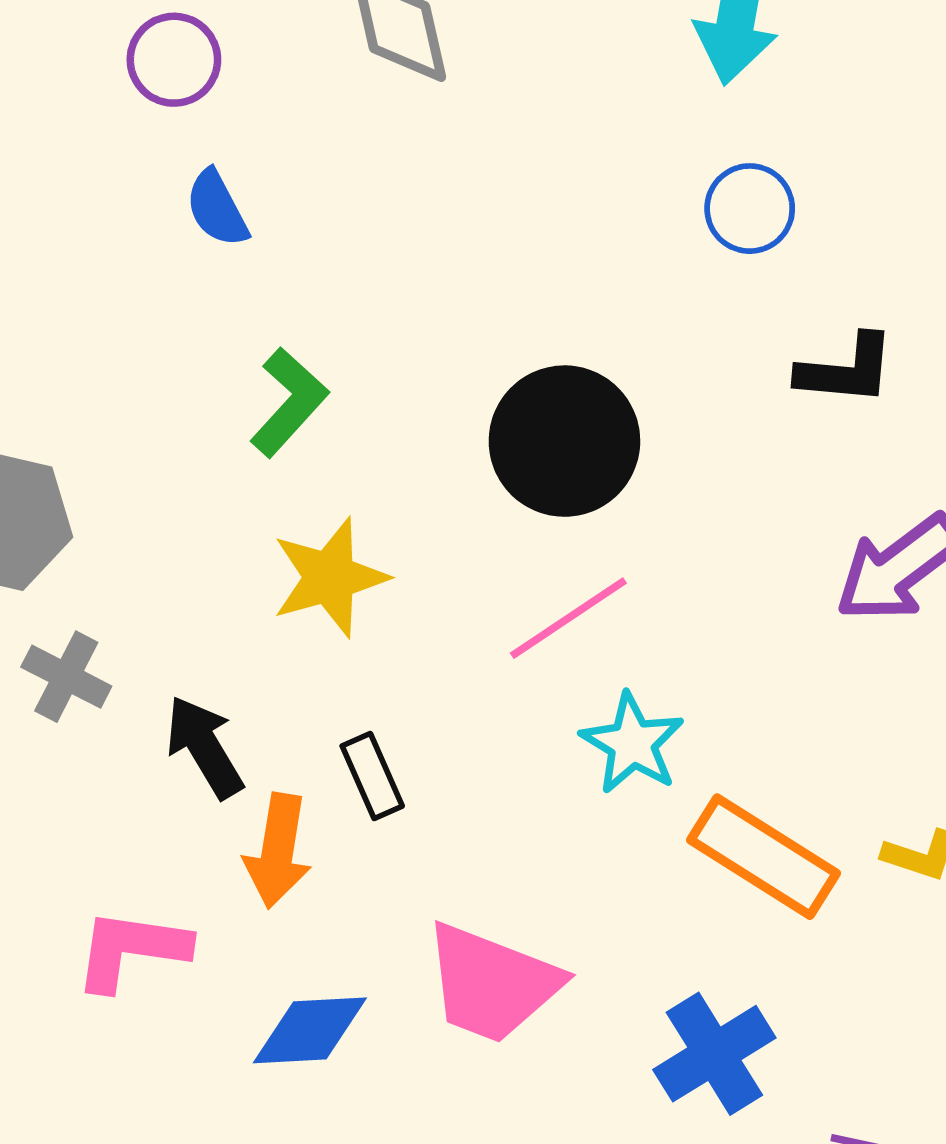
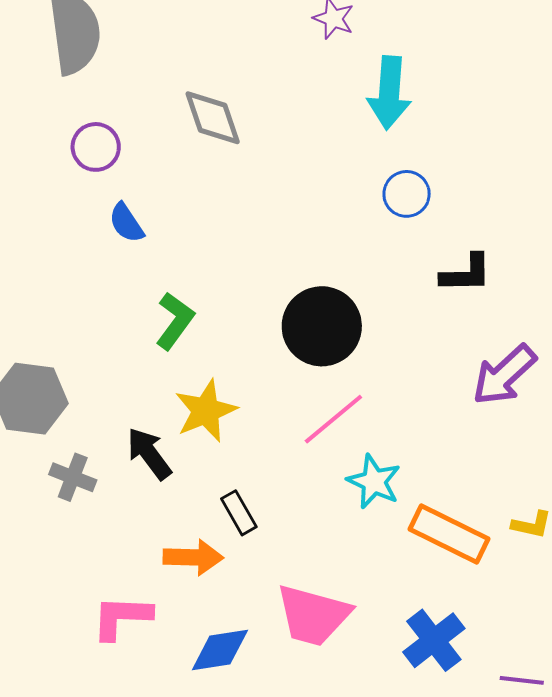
black arrow: (204, 747) -> (149, 454), moved
orange arrow: (278, 851) -> (193, 557), turned -92

